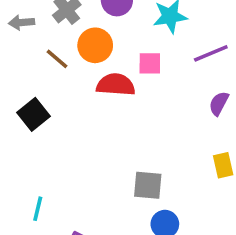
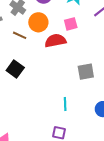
gray square: (148, 185) -> (86, 72), moved
cyan line: (38, 209) -> (65, 104), moved

